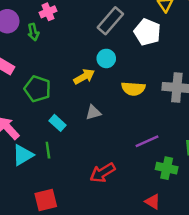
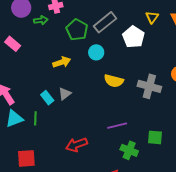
green arrow: (33, 32) -> (41, 20), turned -96
yellow arrow: (84, 77) -> (62, 62), moved
green pentagon: (37, 89) -> (77, 30), moved
gray triangle: (93, 113) -> (65, 94), moved, turned -32

